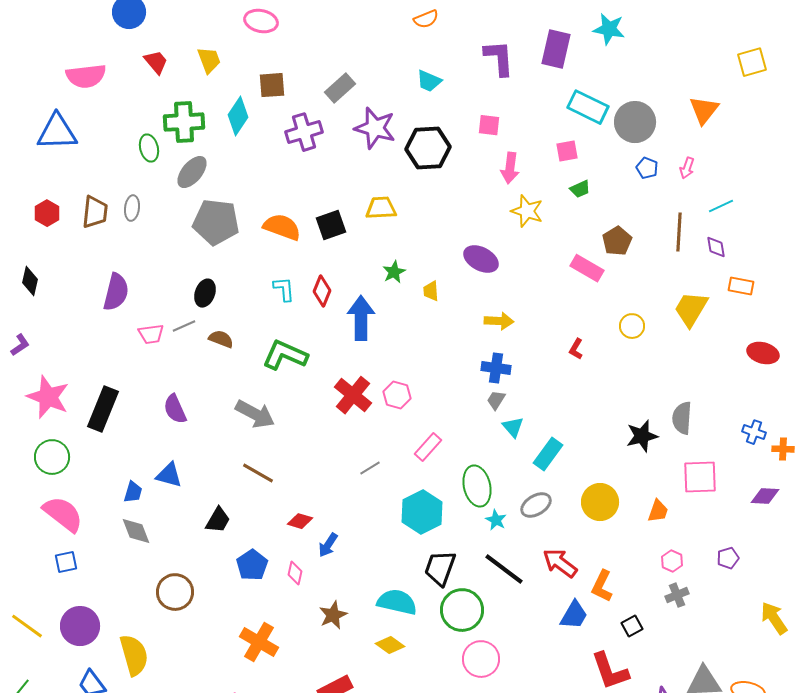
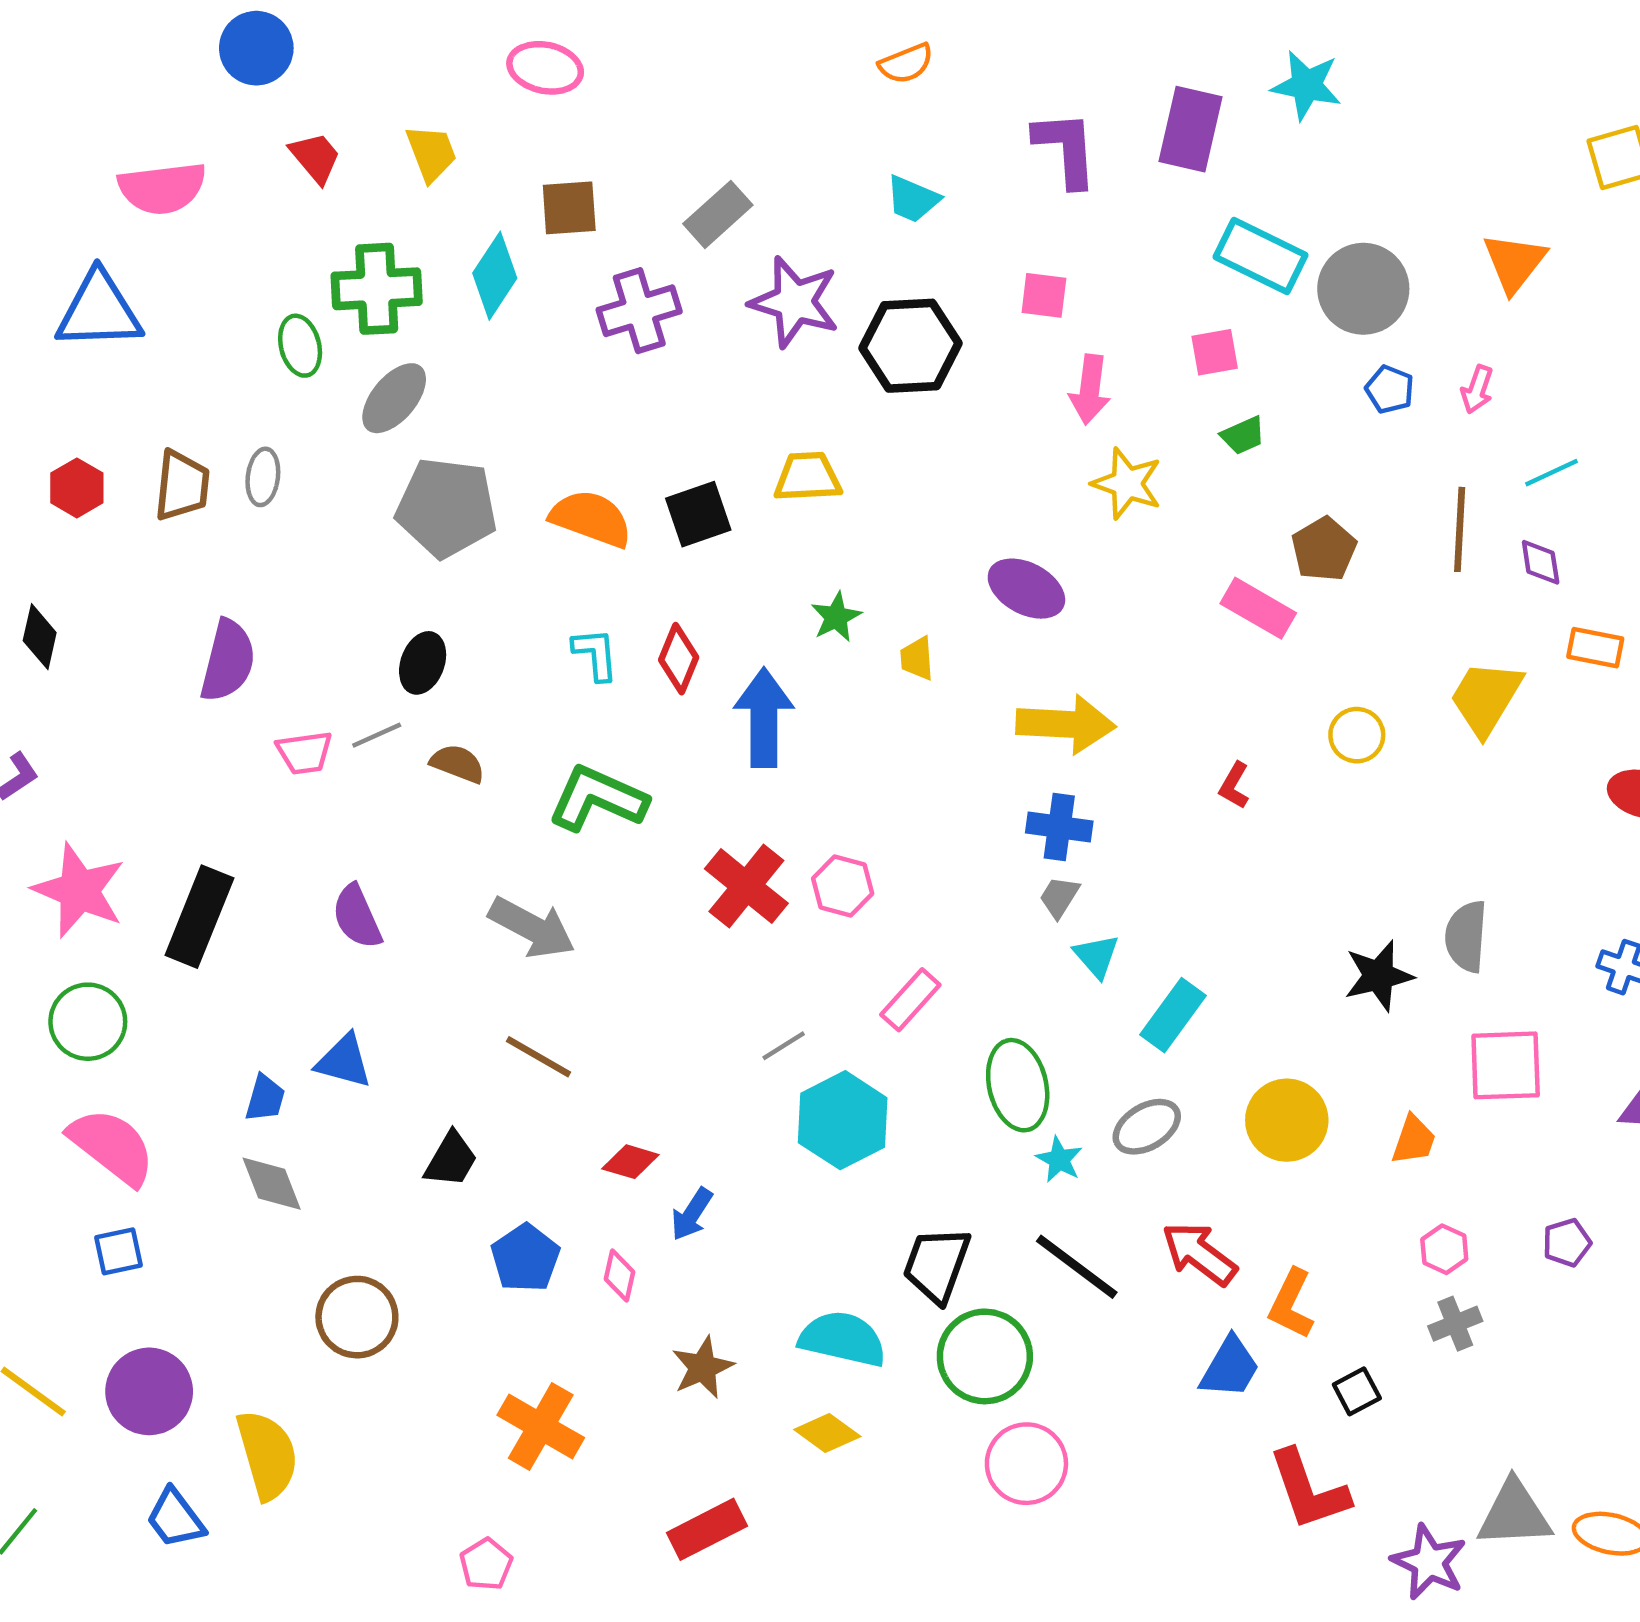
yellow arrow: (499, 321) -> (1066, 724), size x1.5
cyan hexagon: (422, 512) -> (843, 1120), moved

